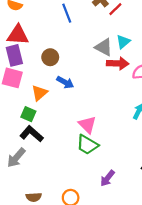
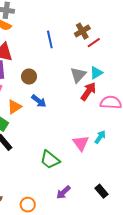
gray triangle: (104, 47) -> (78, 75), turned 36
red arrow: (118, 63) -> (88, 91), turned -66
pink triangle: (87, 125) -> (81, 143), moved

